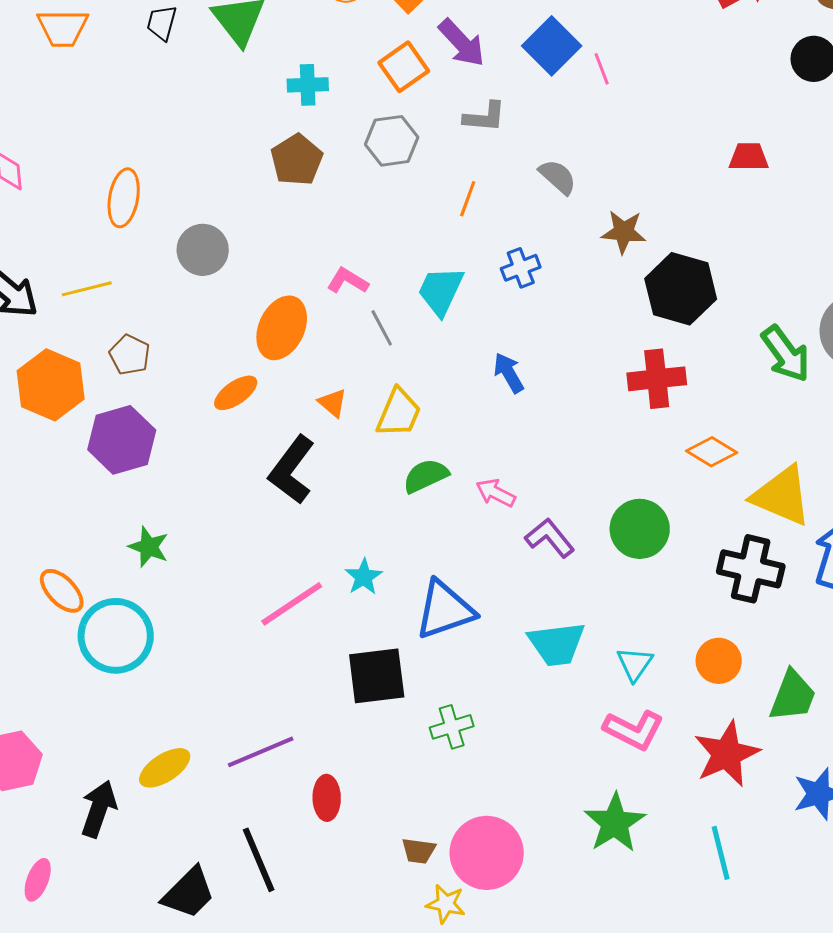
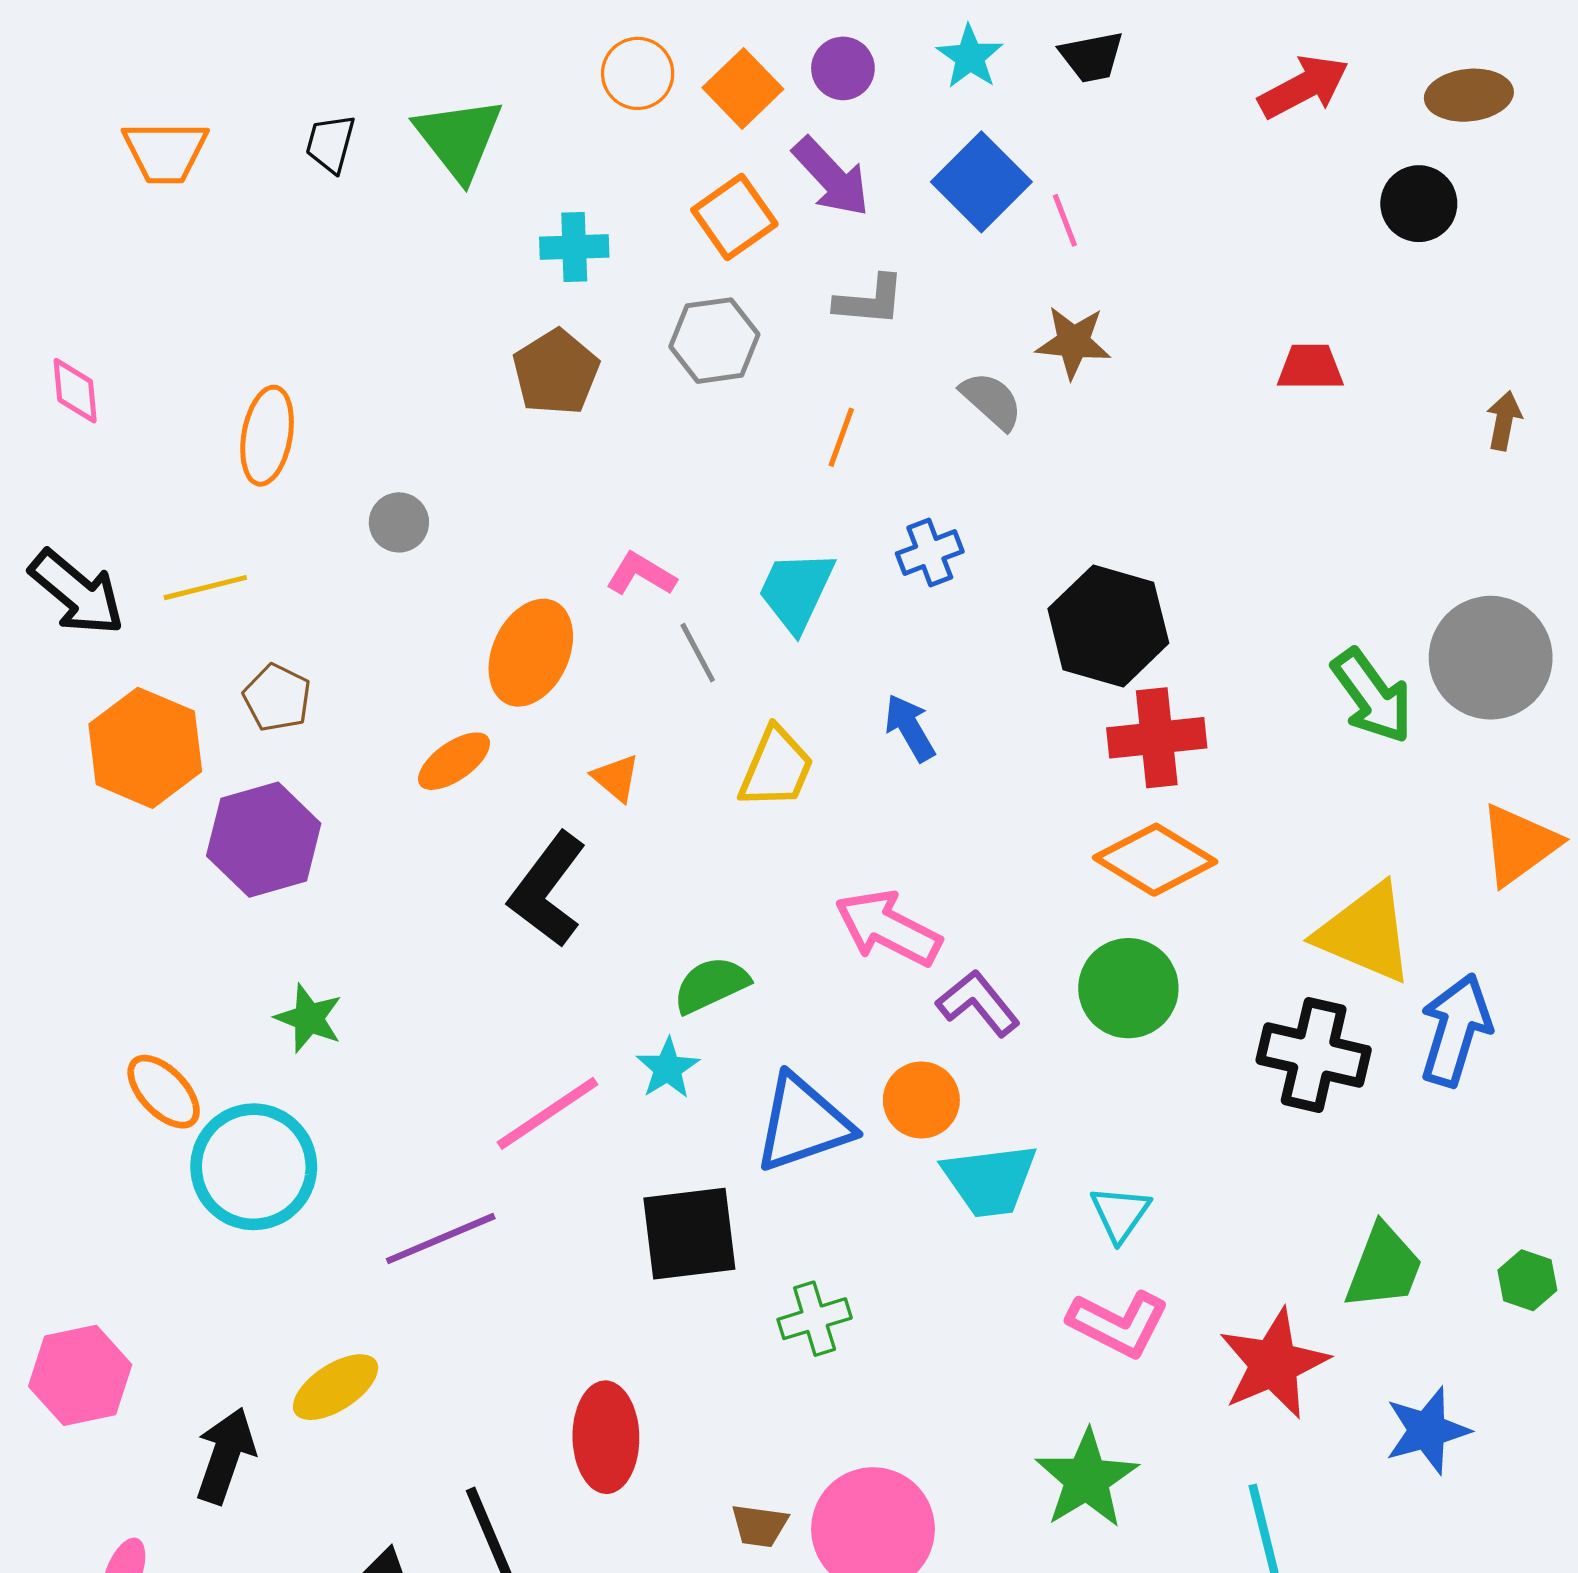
brown star: (624, 232) -> (1073, 342), moved
gray circle: (203, 250) -> (399, 522), size x0.7
black hexagon: (681, 289) -> (1108, 626), moved
yellow trapezoid: (399, 413) -> (776, 768), moved
orange diamond: (712, 452) -> (1155, 860), moved, size x1.4
green semicircle: (426, 476) -> (711, 985), moved
pink arrow: (496, 493) -> (888, 928), size x1.6
orange circle: (719, 661) -> (921, 1100), moved
purple line: (261, 752) -> (441, 1239), moved
red ellipse: (327, 798) -> (606, 1437), size x1.4

